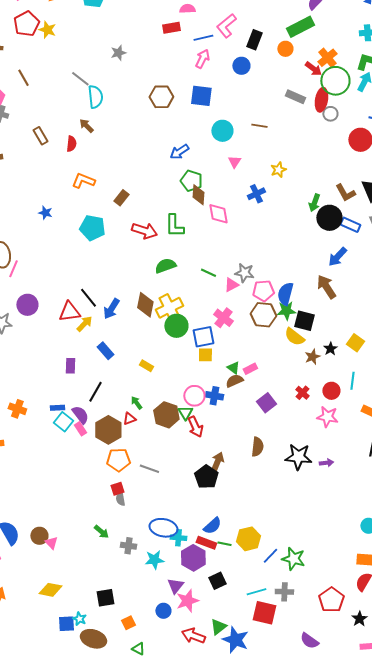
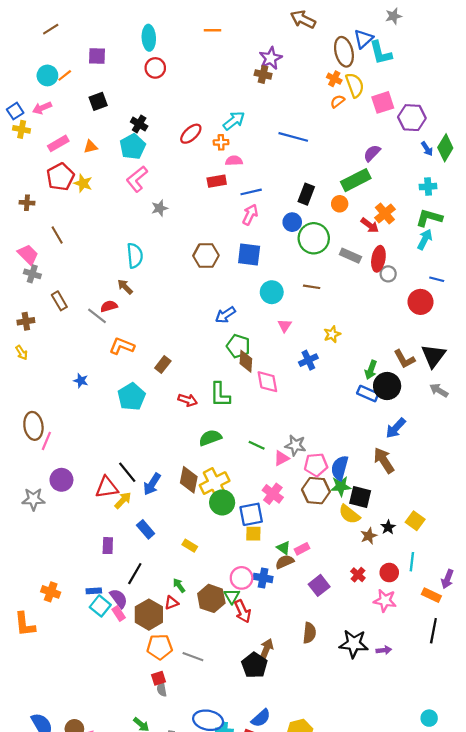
pink L-shape: (226, 26) -> (137, 179), moved
gray line: (80, 79) -> (97, 316), moved
green circle: (335, 81) -> (314, 238), moved
brown rectangle: (40, 136) -> (59, 301), moved
red semicircle: (71, 144) -> (109, 306), turned -112
blue rectangle: (350, 225) -> (368, 394), moved
cyan pentagon: (92, 228) -> (132, 397), turned 30
red arrow: (144, 231) -> (188, 400), size x0.7

